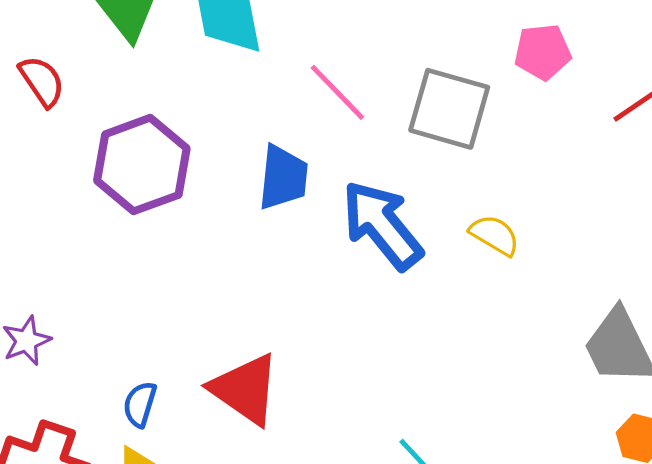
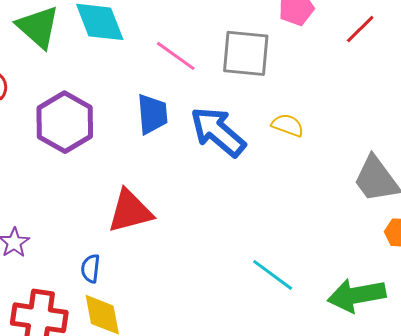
red triangle: (245, 389) -> (130, 211), moved, turned -39

